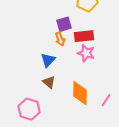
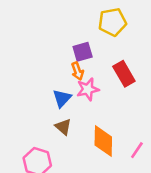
red rectangle: (84, 36) -> (124, 74), moved, turned 66
pink star: (86, 53) -> (88, 89), moved, turned -30

